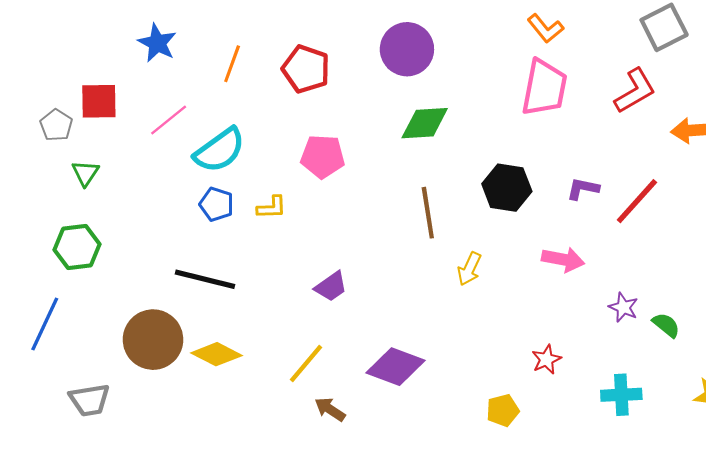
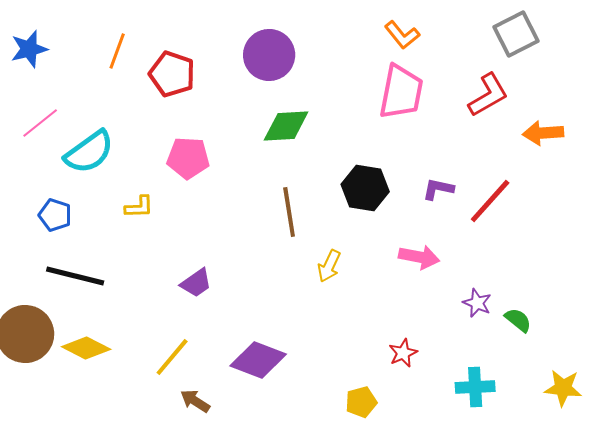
blue star: (157, 43) -> (29, 49), turned 30
orange line: (232, 64) -> (117, 51), moved
blue pentagon: (216, 204) -> (55, 215), moved

